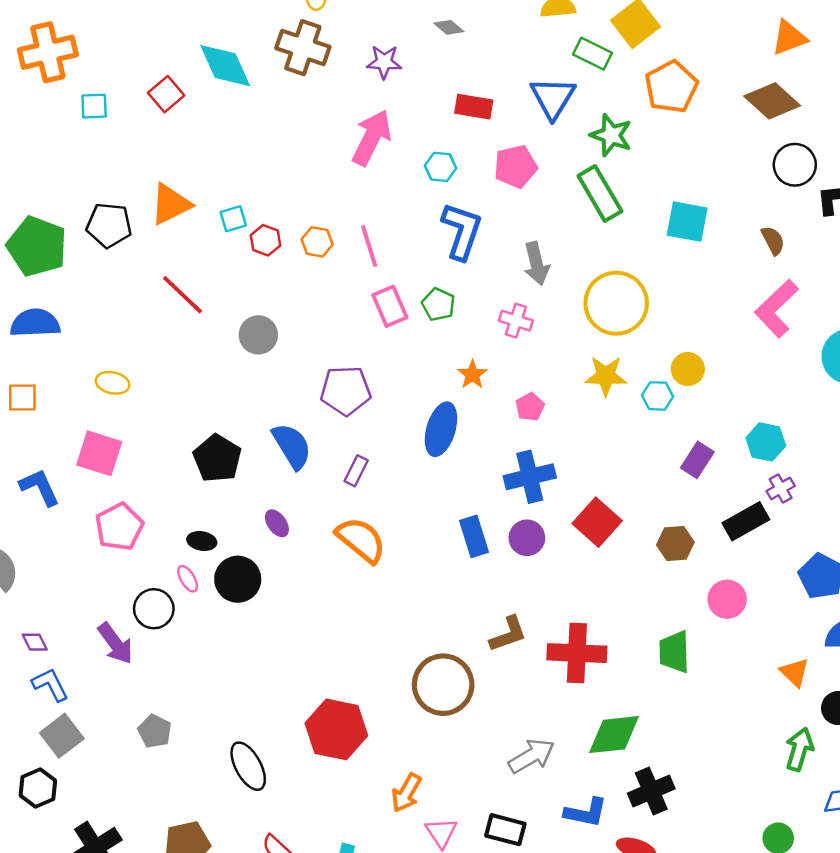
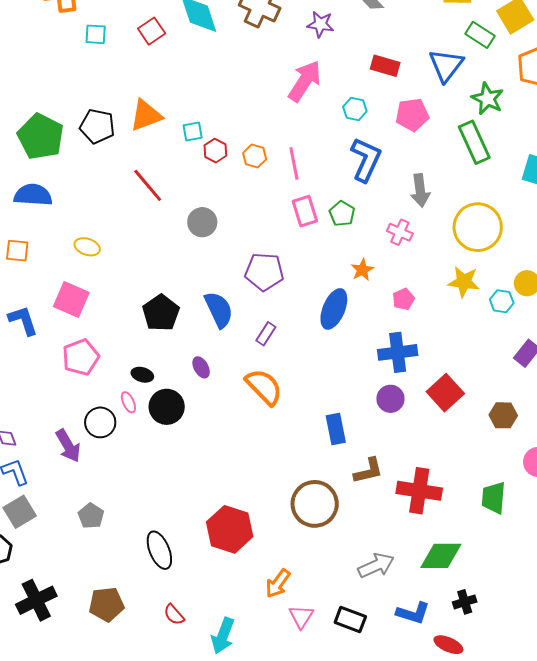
blue rectangle: (474, 536) -> (336, 429), moved
black cross: (651, 791) -> (465, 602), size x0.7

